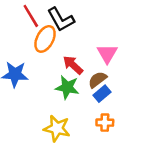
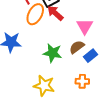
red arrow: (73, 65) -> (55, 13), moved
blue rectangle: (102, 94) -> (90, 56), moved

